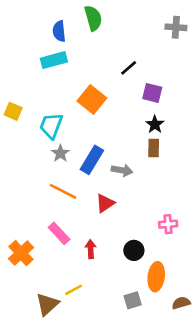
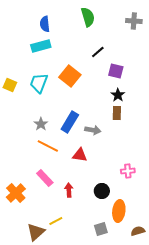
green semicircle: (93, 18) -> (88, 17), moved
cyan trapezoid: (51, 126) -> (39, 83), moved
gray star: (60, 153) -> (41, 124), moved
red triangle: (105, 203) -> (80, 155), turned 42

